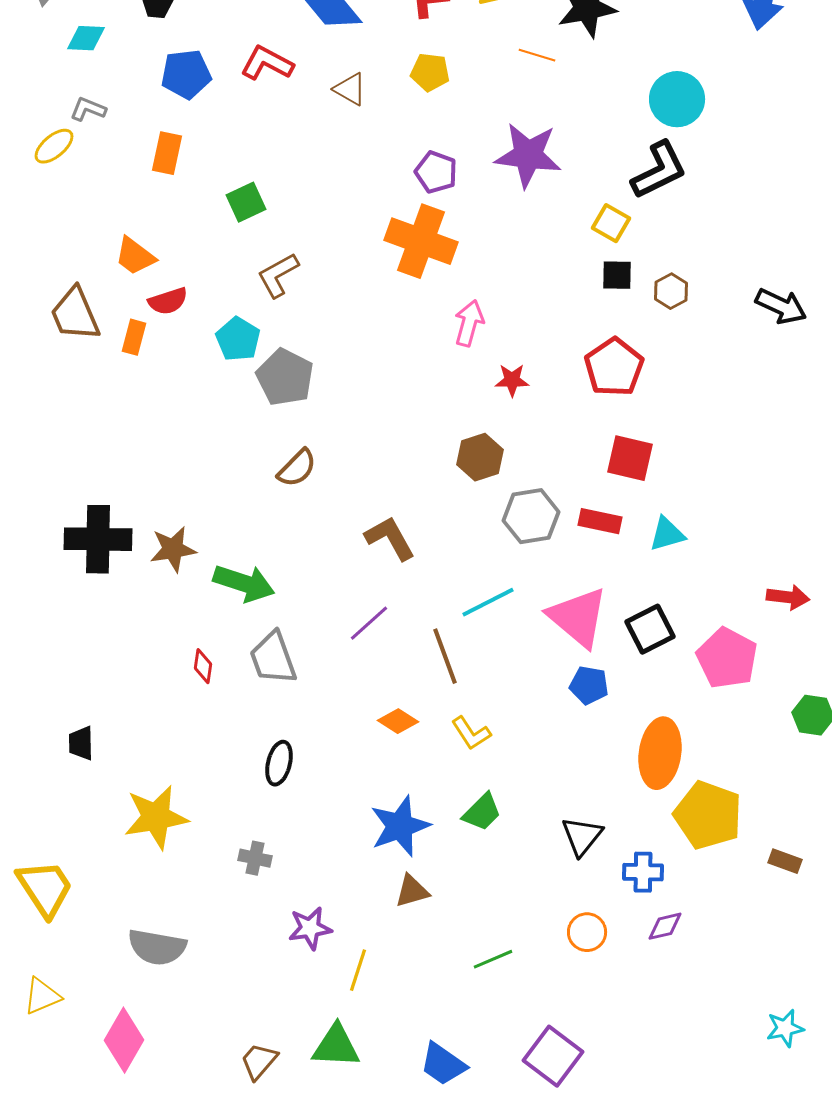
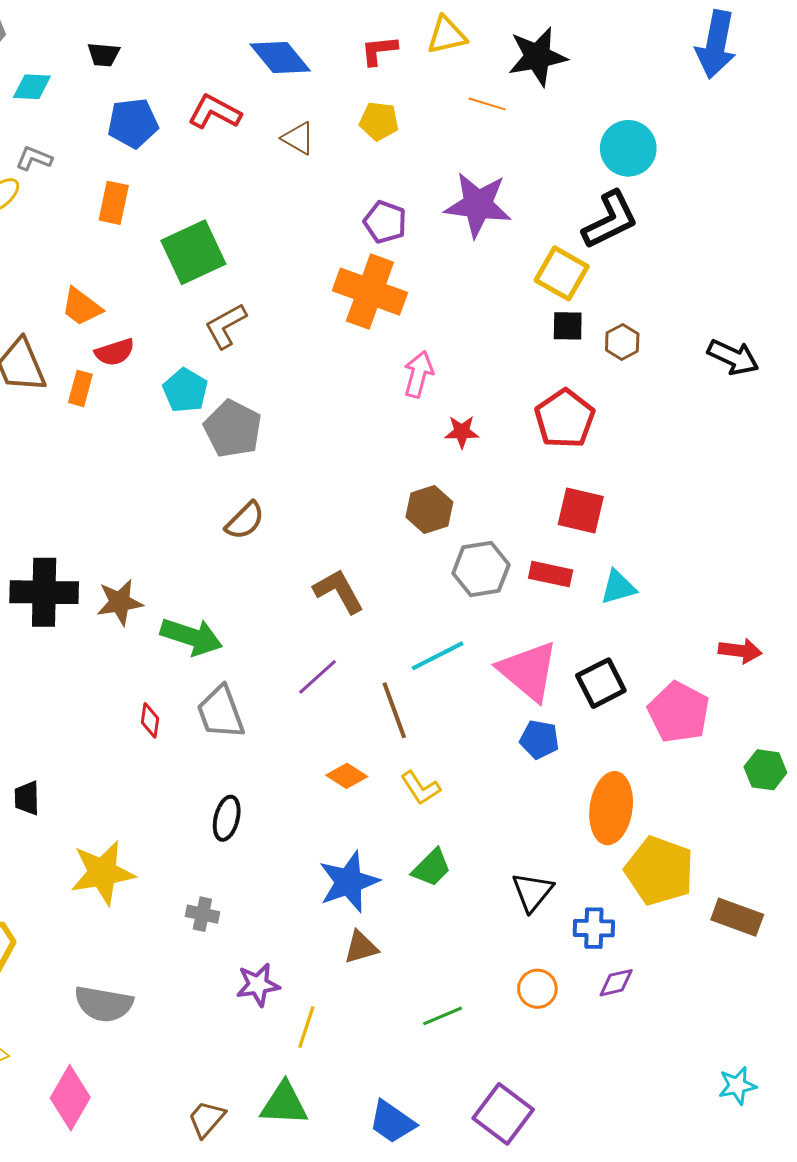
green square: (246, 202) -> (193, 252), size x1.6
yellow square: (611, 223) -> (562, 273), size x1.4
brown rectangle: (785, 861) -> (737, 917), size x1.5

